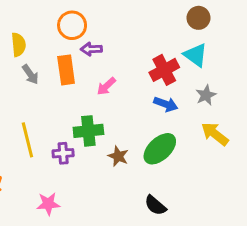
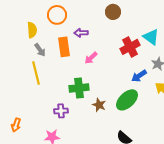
brown circle: (198, 18) -> (113, 12), moved
orange circle: (72, 25) -> (57, 15), moved
blue arrow: (166, 104) -> (139, 76), moved, turned 126
yellow line: (27, 140) -> (36, 73), moved
purple cross: (63, 153) -> (61, 111), moved

